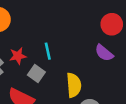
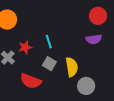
purple semicircle: (104, 53) -> (94, 39), turned -42
gray square: (36, 74) -> (49, 64), moved

